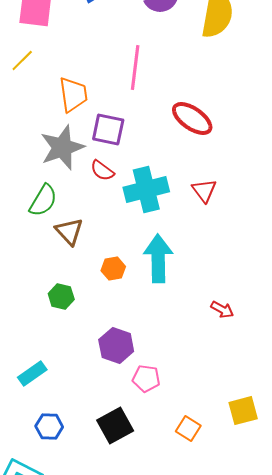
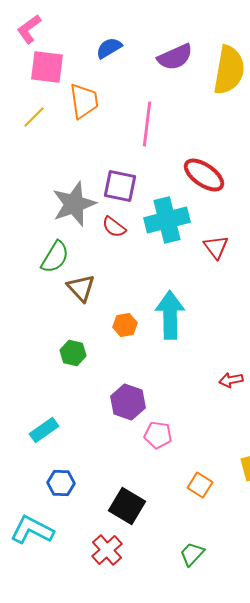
orange trapezoid: (73, 95) -> (84, 101), moved
cyan cross: (146, 190) -> (167, 220), moved
red arrow: (222, 310) -> (231, 380), moved, turned 140
black square: (115, 426) -> (127, 506), moved, turned -30

